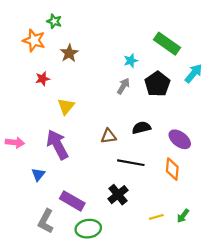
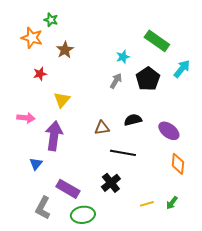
pink arrow: (15, 142) -> (26, 118), moved
purple arrow: (57, 145) -> (54, 136), turned 36
orange diamond: (172, 169) -> (178, 164), moved

